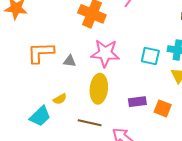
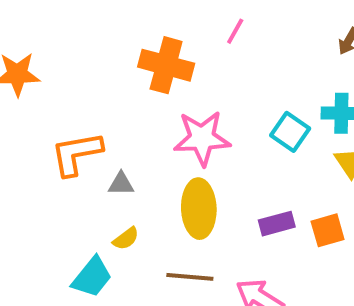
cyan square: (150, 56) -> (290, 132), turned 30
gray triangle: (70, 61) -> (121, 184), moved
orange square: (163, 108) -> (328, 230), turned -30

